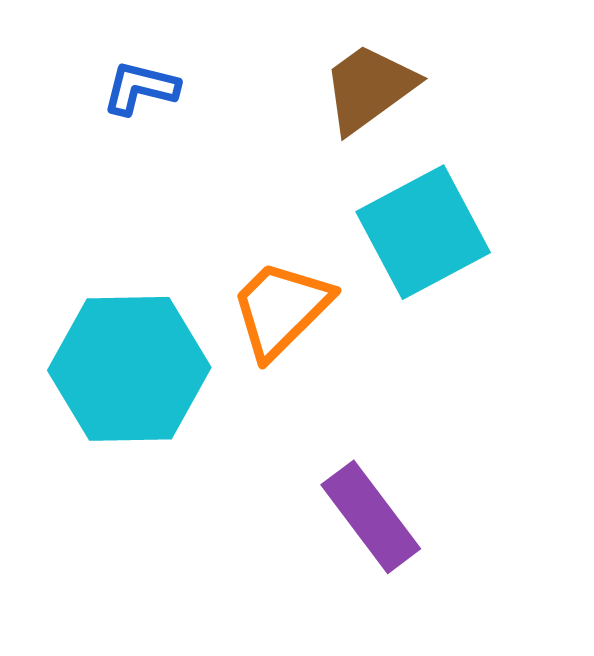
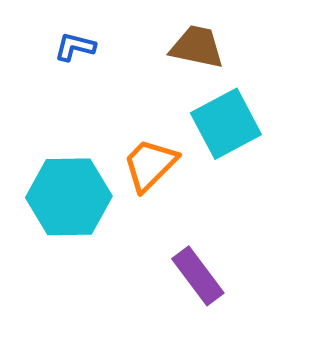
brown trapezoid: (369, 88) -> (197, 47), turned 48

